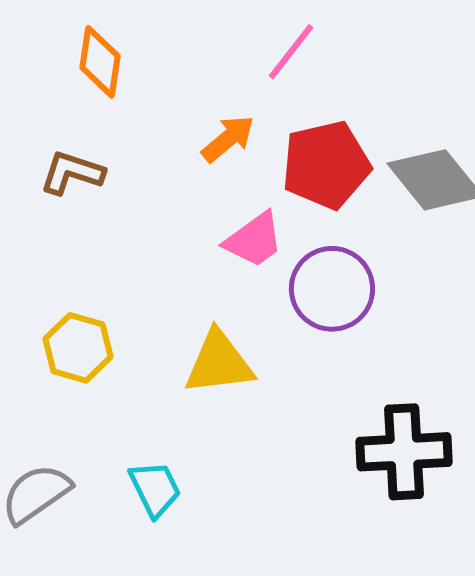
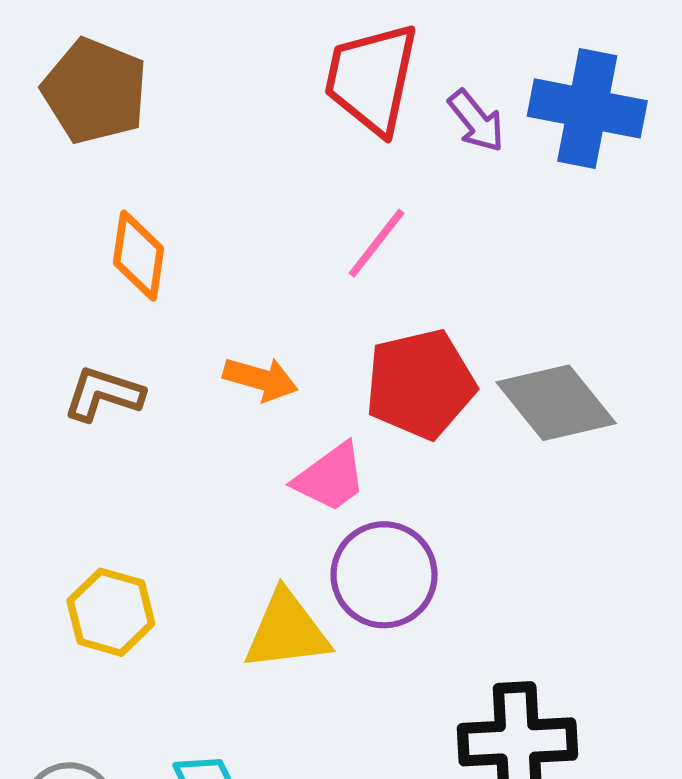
orange arrow: (228, 139) -> (261, 379), moved, turned 56
purple circle: (332, 289) -> (384, 575), moved

